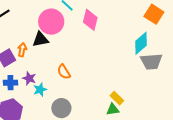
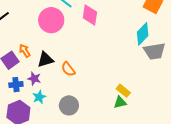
black triangle: (40, 39) -> (45, 60), moved
orange arrow: (22, 50) -> (25, 51), turned -40
cyan star: (40, 90) -> (39, 97), moved

